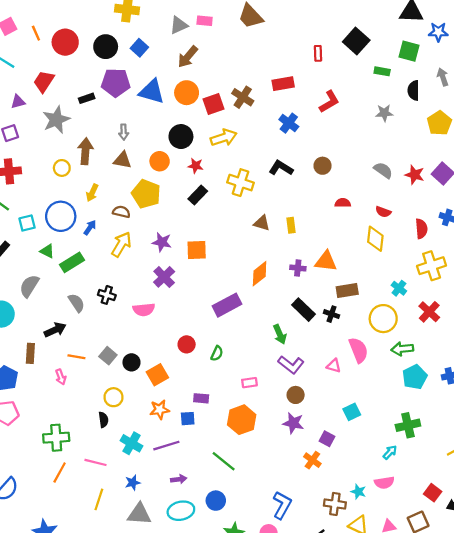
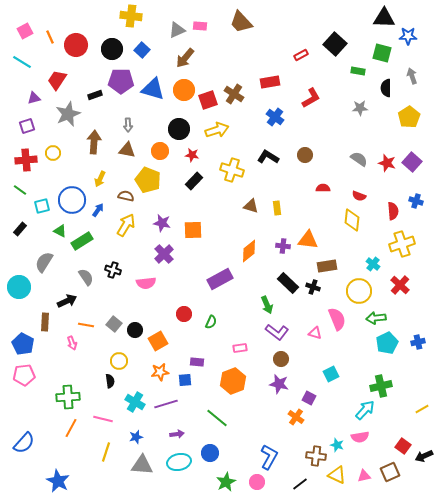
red rectangle: (318, 53) -> (301, 55), turned 64
yellow circle: (62, 168) -> (53, 153), moved
cyan arrow: (390, 452) -> (365, 410), size x1.5

